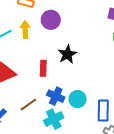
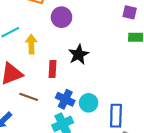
yellow arrow: (25, 30) -> (31, 44), moved
brown line: (28, 105) -> (29, 97), moved, turned 54

